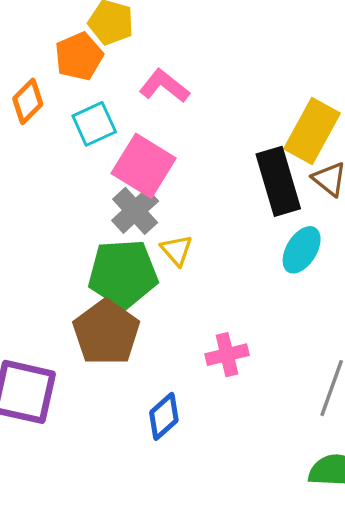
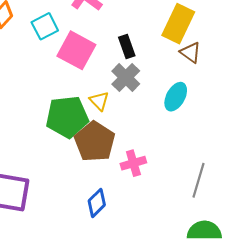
black rectangle: (278, 181) -> (127, 46), moved, size x0.6
gray cross: (135, 211) -> (126, 77), moved
brown pentagon: (106, 332) -> (95, 142), moved

